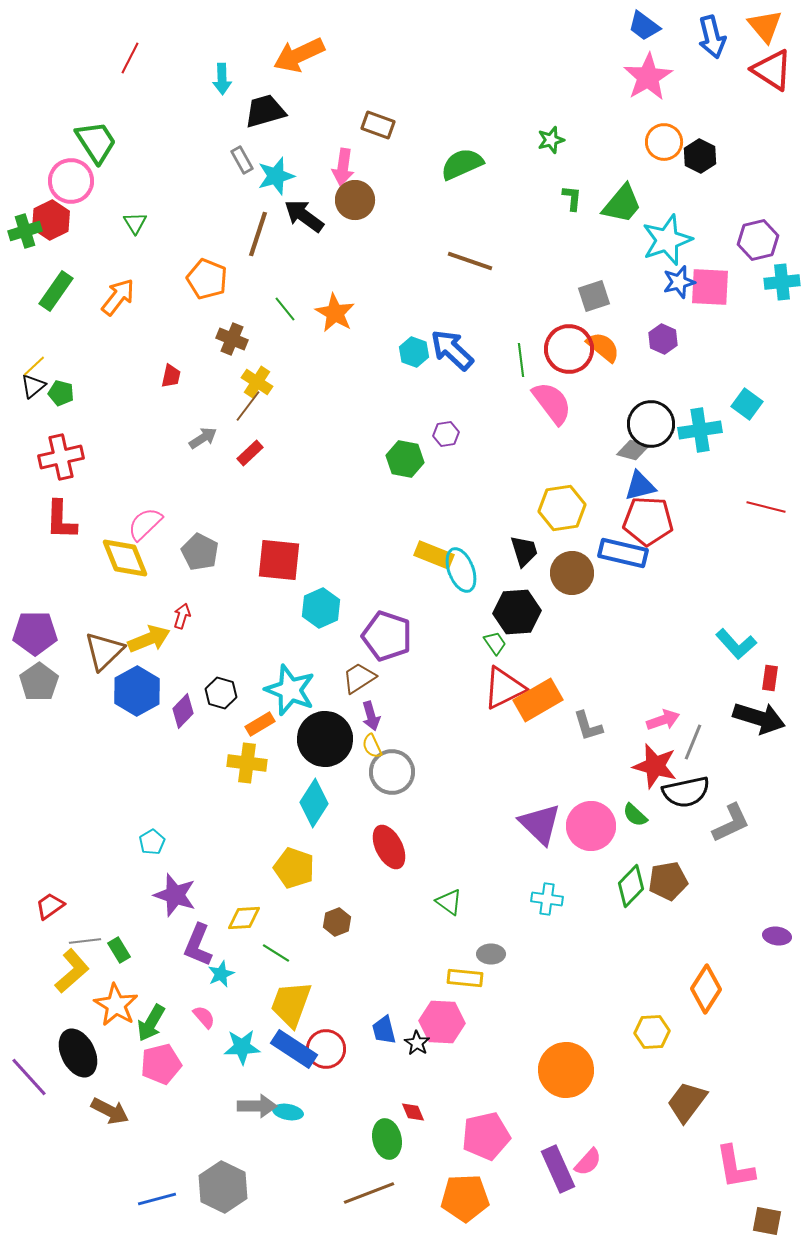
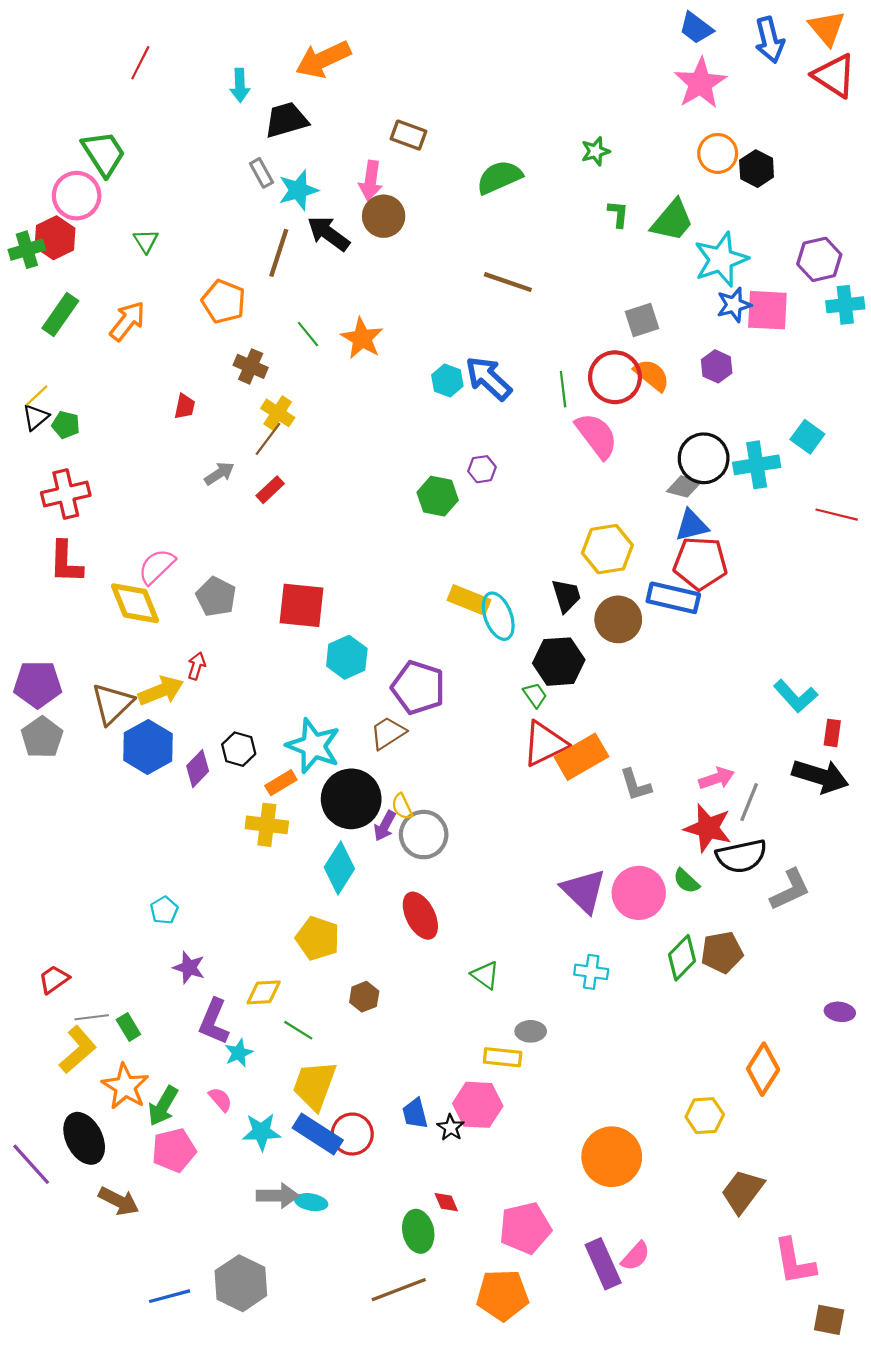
red line: (766, 507) -> (837, 515), moved
purple arrow: (371, 716) -> (385, 826), moved, turned 44
purple star: (175, 895) -> (189, 968), size x0.7

